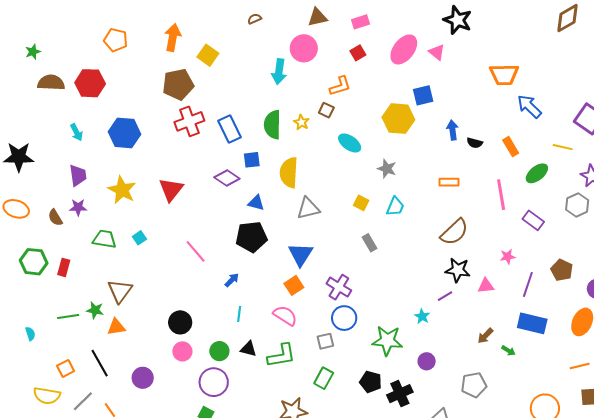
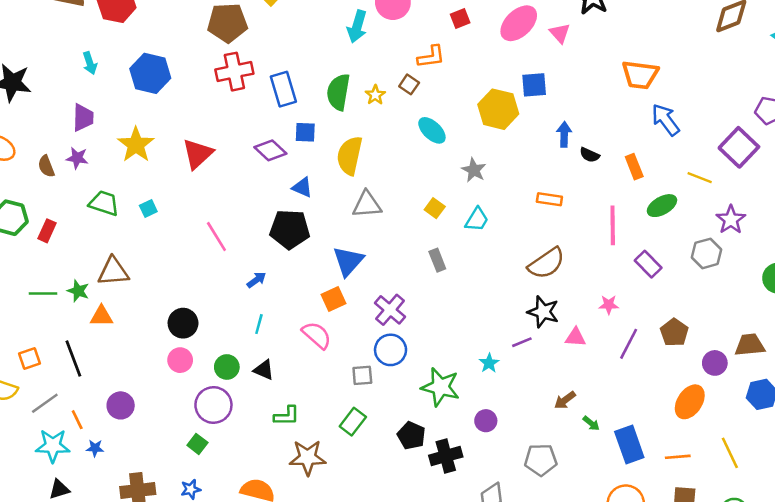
brown triangle: (120, 291) -> (113, 272), turned 40
blue rectangle: (532, 323) -> (629, 444), moved, turned 48
green L-shape: (281, 356) -> (287, 416), moved, size x0.7
purple circle: (143, 378) -> (121, 405), moved

